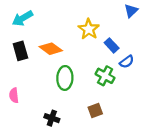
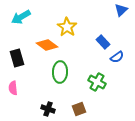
yellow star: (89, 29) -> (67, 27), moved
black rectangle: (20, 51) -> (17, 58), moved
green cross: (105, 76) -> (97, 82), moved
brown square: (95, 111) -> (79, 109), moved

